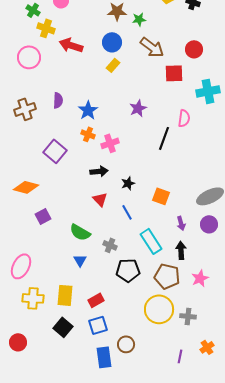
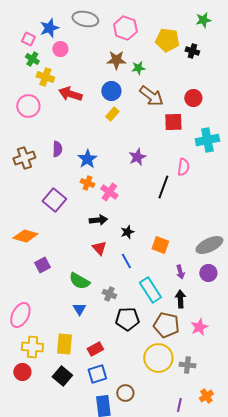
pink cross: (110, 143) -> (109, 192), turned -36
red circle: (18, 342) -> (22, 372), moved

